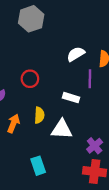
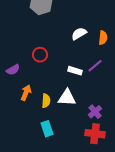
purple line: (90, 79) -> (95, 66), moved, turned 49
yellow semicircle: (39, 115) -> (46, 101), moved

